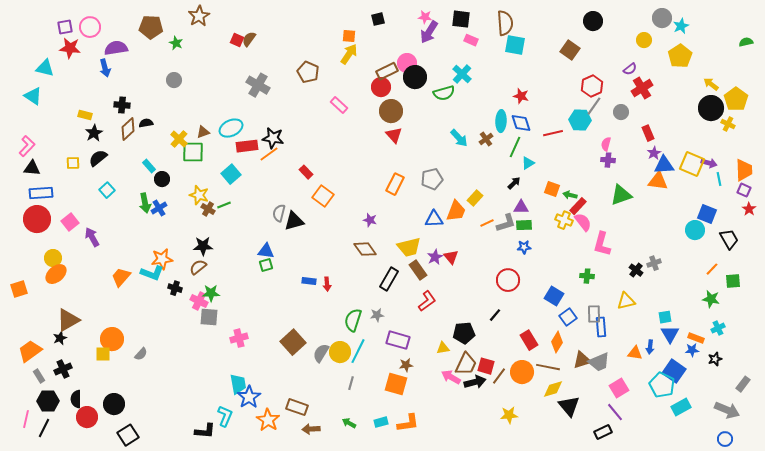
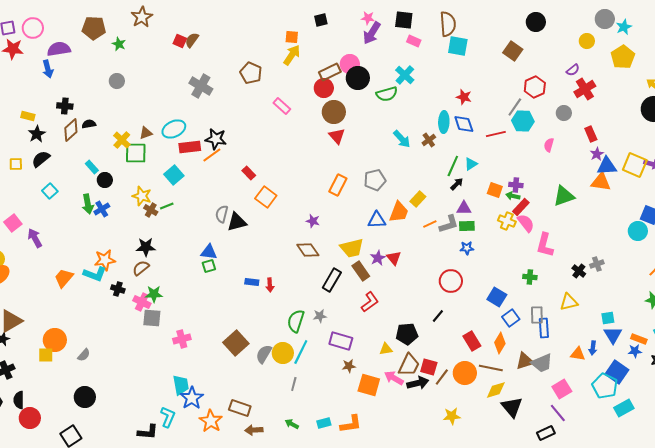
gray line: (594, 106) -> (515, 107), moved
green line: (515, 147) -> (453, 166), moved
purple cross: (608, 160) -> (516, 185), moved
orange square: (396, 384) -> (369, 385), moved
black circle: (114, 404) -> (85, 397), moved

